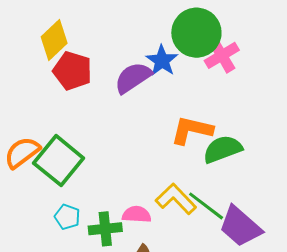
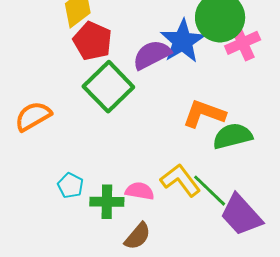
blue star: (162, 61) -> (183, 41), size x1.4
green square: (59, 161) -> (108, 87), moved

